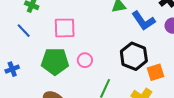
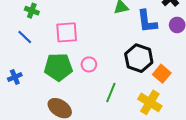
blue L-shape: (143, 21) -> (147, 21), turned 30
orange square: (155, 72) -> (162, 74), turned -30

